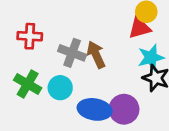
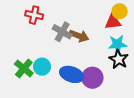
brown arrow: (96, 55) -> (79, 36), turned 126
green cross: (28, 84) -> (24, 69), moved
cyan circle: (60, 88) -> (42, 67), moved

